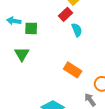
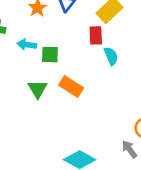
red rectangle: (65, 14) -> (96, 35), turned -48
orange rectangle: (73, 70) -> (71, 87), moved

